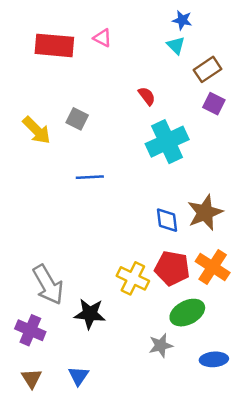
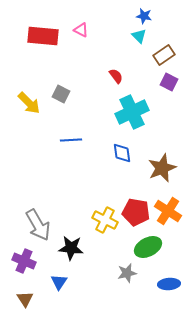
blue diamond: (167, 220) -> (122, 153), moved
blue triangle: (78, 376) -> (59, 282), moved

